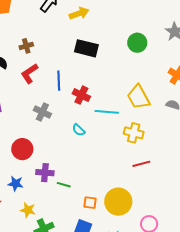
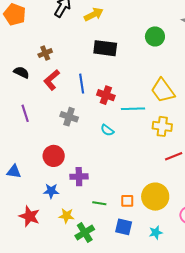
green line: (64, 185) -> (99, 203), moved

